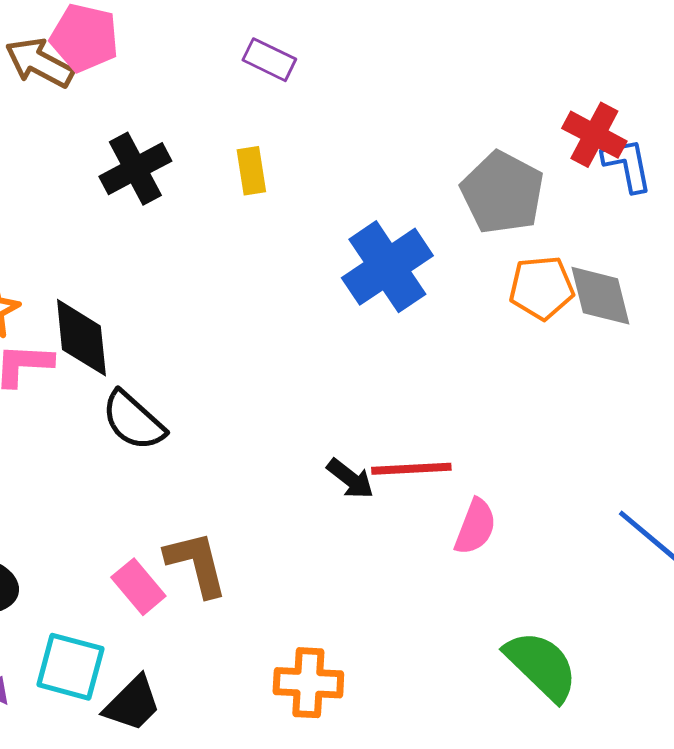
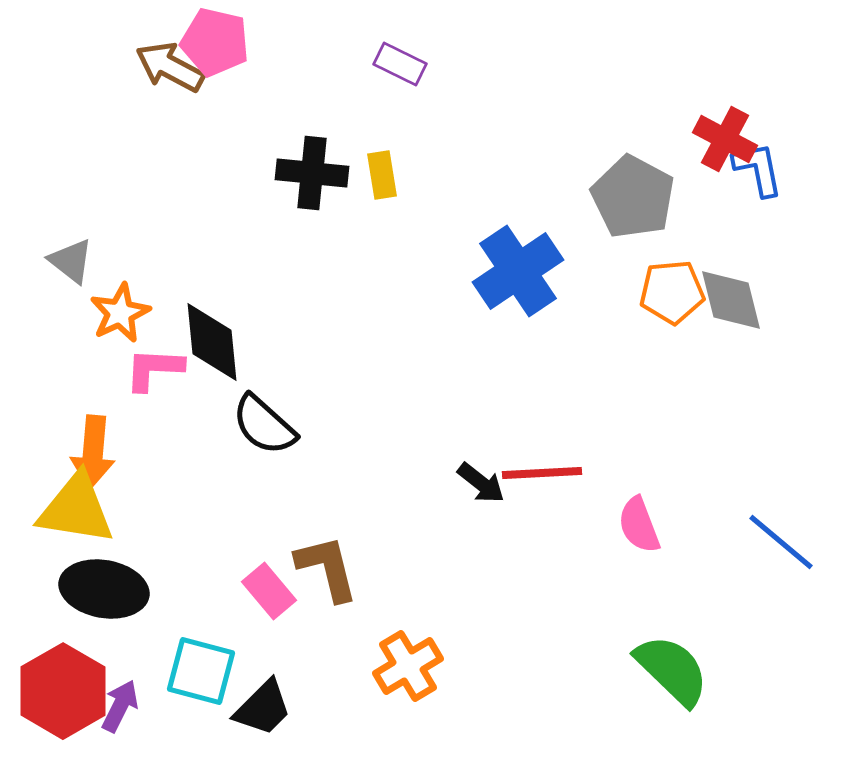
black cross: (135, 169) -> (312, 173), moved, turned 34
pink semicircle: (475, 527) -> (639, 525), moved, turned 138
orange cross: (308, 683) -> (408, 666), moved, turned -34

